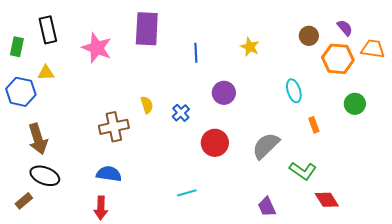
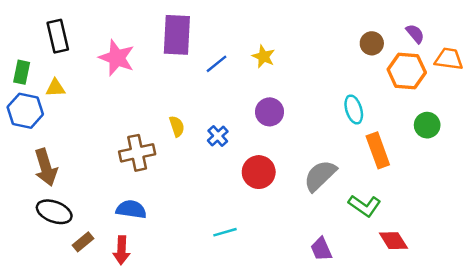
green rectangle: (17, 47) -> (22, 72), moved
yellow star: (250, 47) -> (264, 57), moved
blue line: (196, 53) -> (217, 64), moved, turned 54
orange rectangle: (314, 125) -> (378, 150), size x1.8
brown rectangle: (24, 201) -> (83, 242), moved

